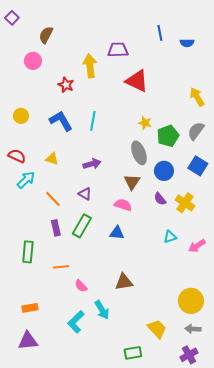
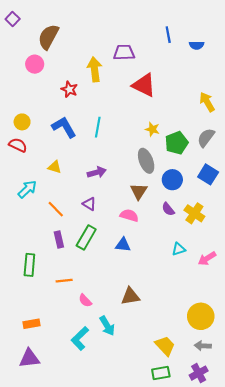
brown semicircle: (46, 35) -> (48, 37), size x1.4
red semicircle: (17, 156) -> (18, 145), moved
green rectangle: (133, 353) -> (161, 373), moved

